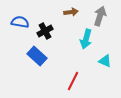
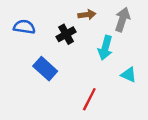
black cross: (45, 31) -> (66, 34), moved

